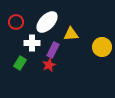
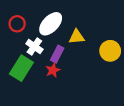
white cross: (32, 43) -> (34, 47), turned 35
green rectangle: (20, 63) -> (21, 68), size x1.6

